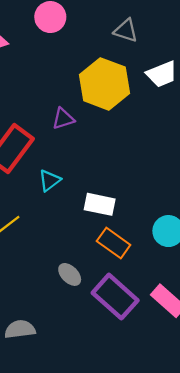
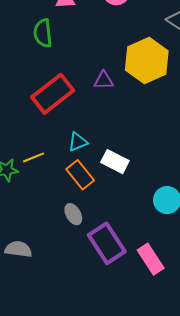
cyan triangle: (50, 180) -> (78, 142), moved
orange rectangle: (114, 243) -> (80, 175), moved

